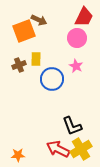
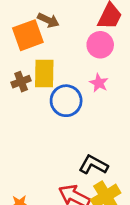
yellow rectangle: (36, 59) -> (44, 73), size x1.5
black L-shape: (72, 126) -> (93, 165), turned 140

